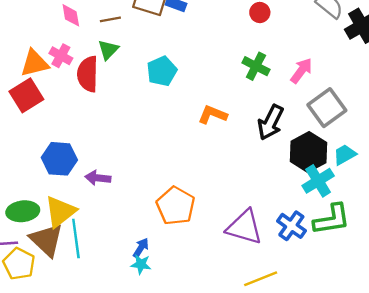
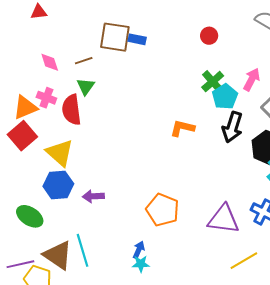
green cross: (256, 66) -> (213, 82), turned 30
cyan pentagon: (162, 71) -> (225, 97), moved
green ellipse: (23, 211) -> (30, 216), moved, turned 48
yellow triangle: (60, 212) -> (60, 153), moved, turned -32

